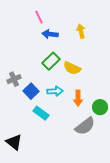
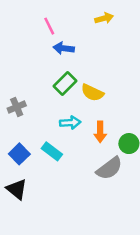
yellow arrow: (81, 31) -> (104, 18), moved, turned 88
blue square: (31, 91) -> (19, 154), moved

